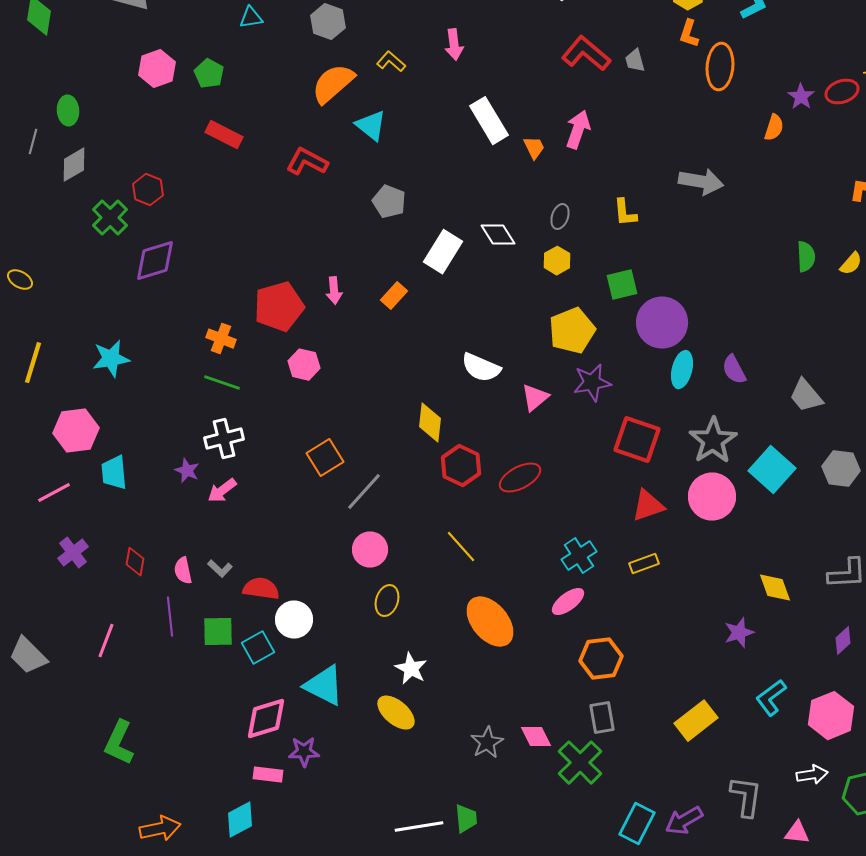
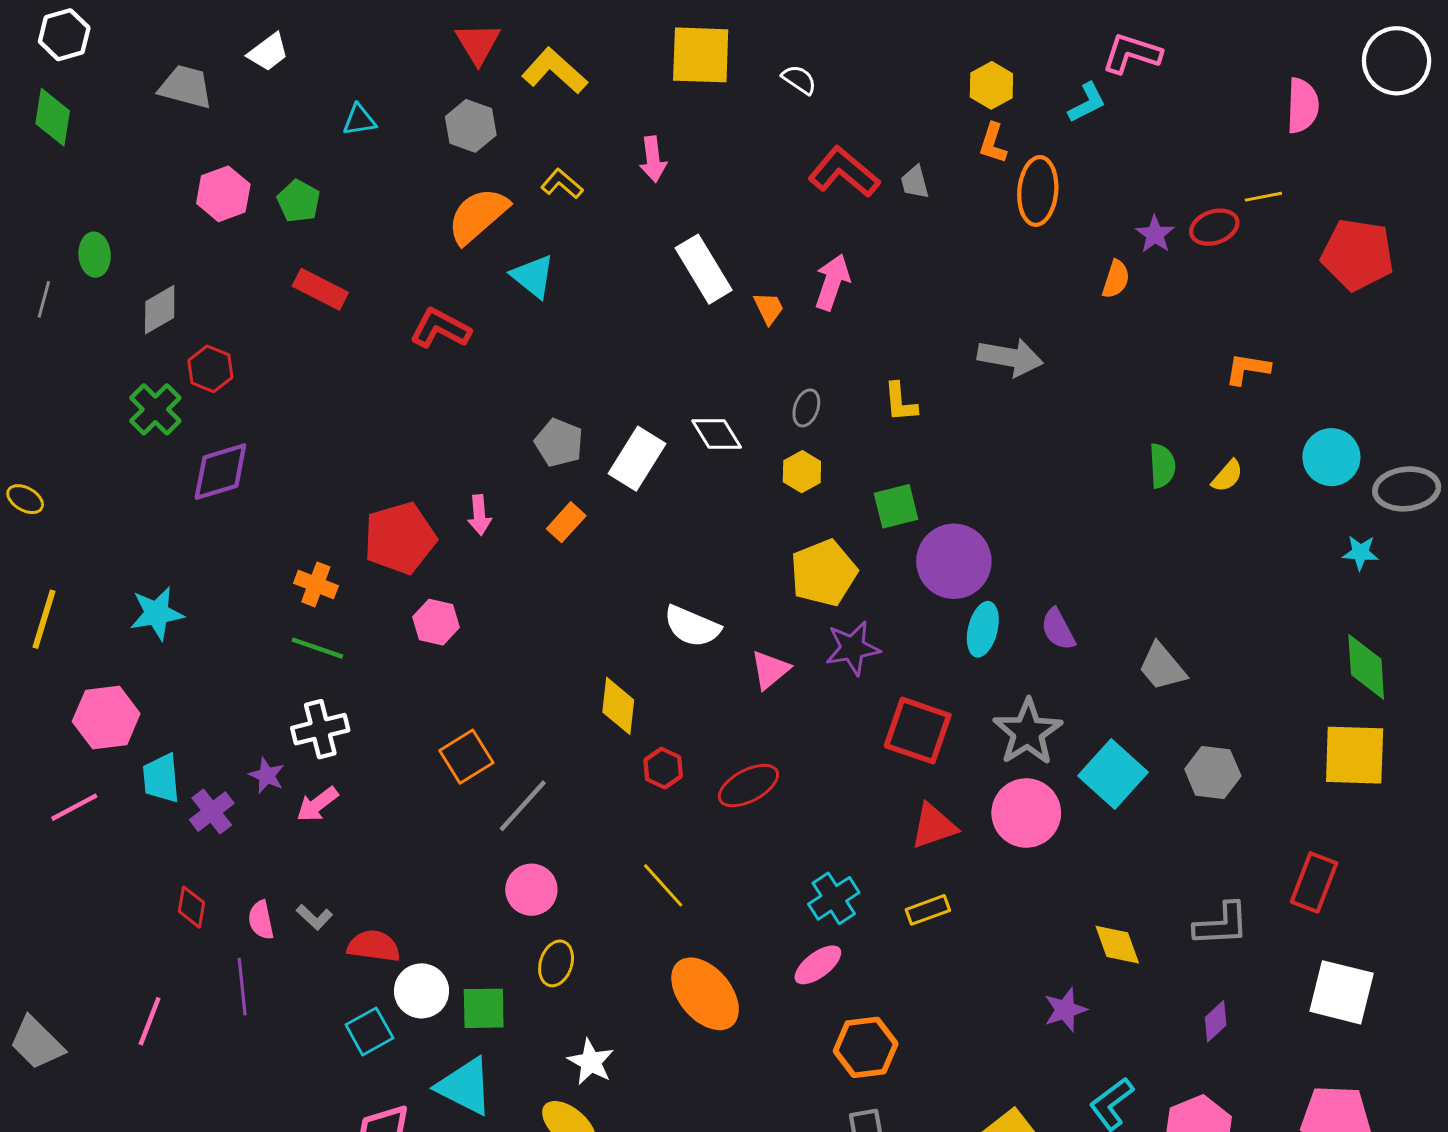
gray diamond: (74, 165) -> (160, 310), moved
gray pentagon: (389, 202) -> (559, 443), moved
red hexagon: (461, 466) -> (663, 768), size x0.7
purple cross: (73, 553) -> (212, 812), moved
green square: (218, 632) -> (484, 1008), moved

